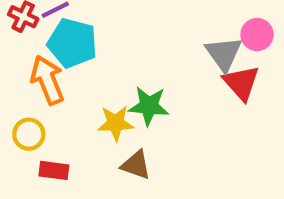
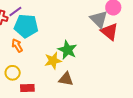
orange arrow: (47, 80) -> (17, 45), size x0.6
green star: (149, 106) -> (67, 50), turned 30

